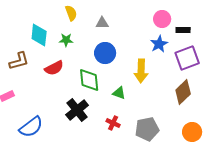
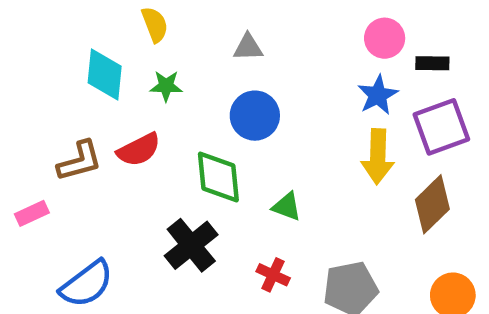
yellow semicircle: (71, 13) -> (155, 25), moved
brown L-shape: (19, 61) -> (80, 161), moved
yellow arrow: (141, 71) -> (378, 156), moved

